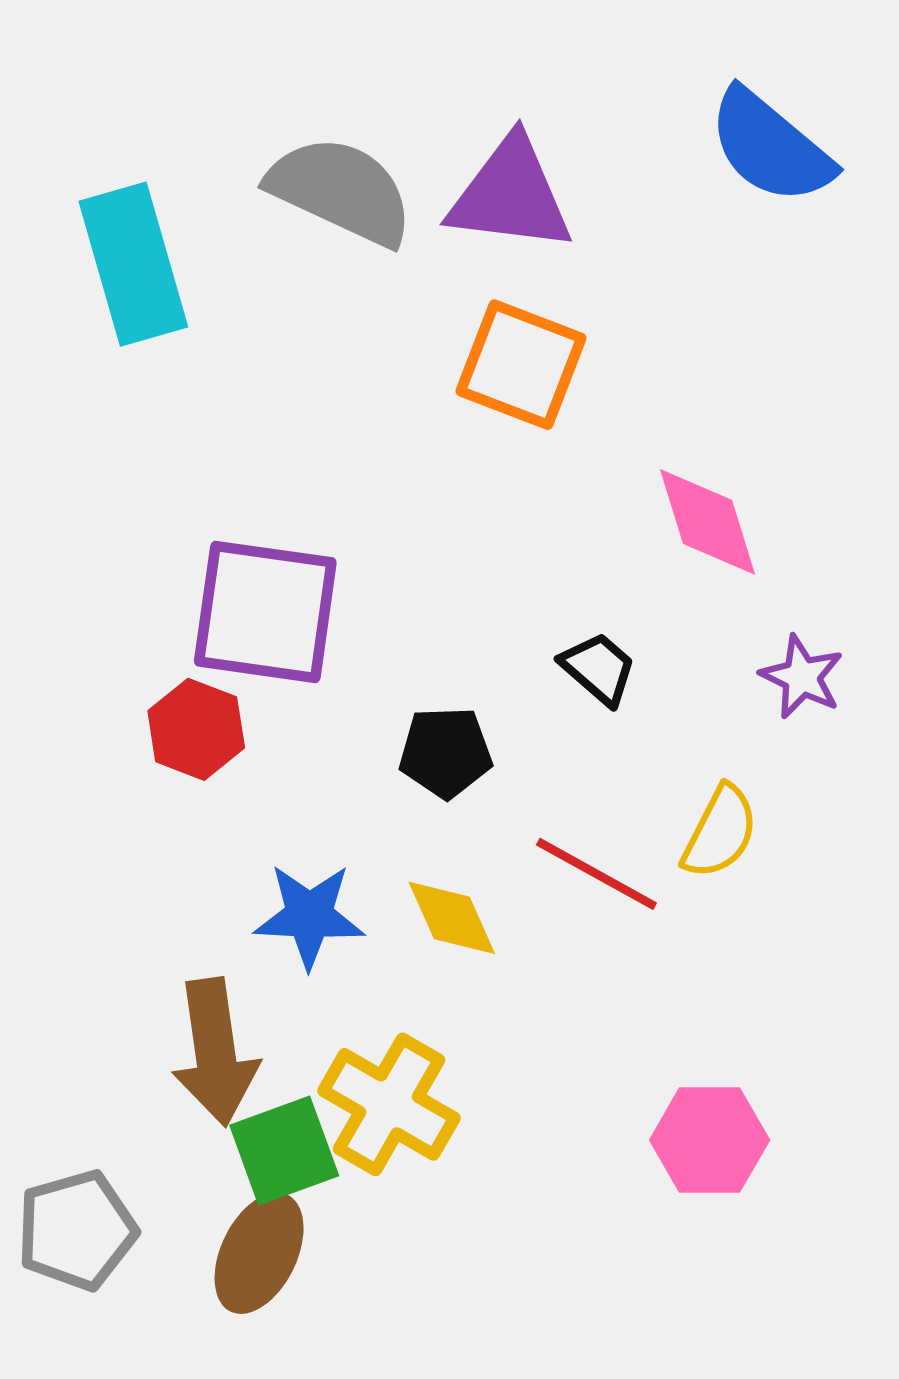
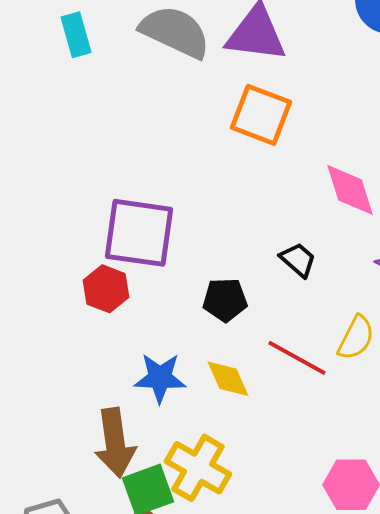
cyan rectangle: (133, 264) -> (76, 35), moved, size x0.6

